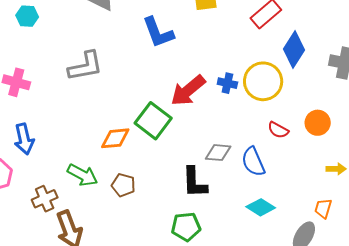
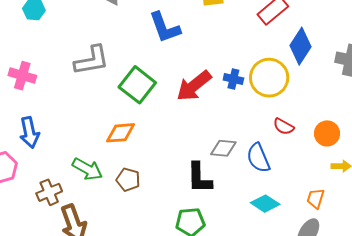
green square: (153, 121) -> (137, 85), moved
orange circle: (318, 123) -> (327, 133), moved
orange trapezoid: (323, 208) -> (316, 198), moved

